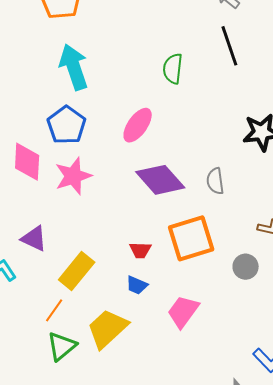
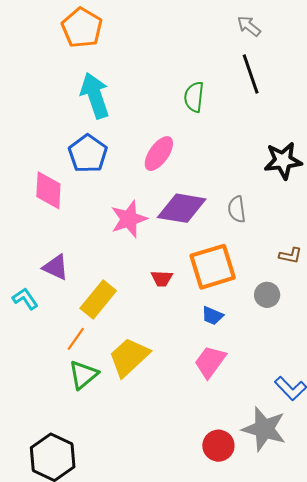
pink star: (73, 176) -> (129, 219), moved
purple diamond: (160, 180) -> (182, 208), turned -39
blue trapezoid: (137, 285) -> (212, 316), moved
pink trapezoid: (183, 312) -> (210, 362), moved

